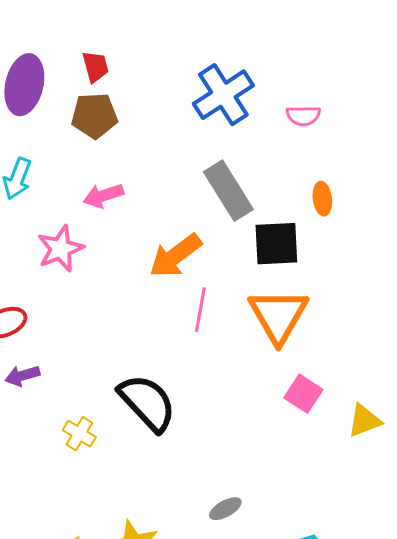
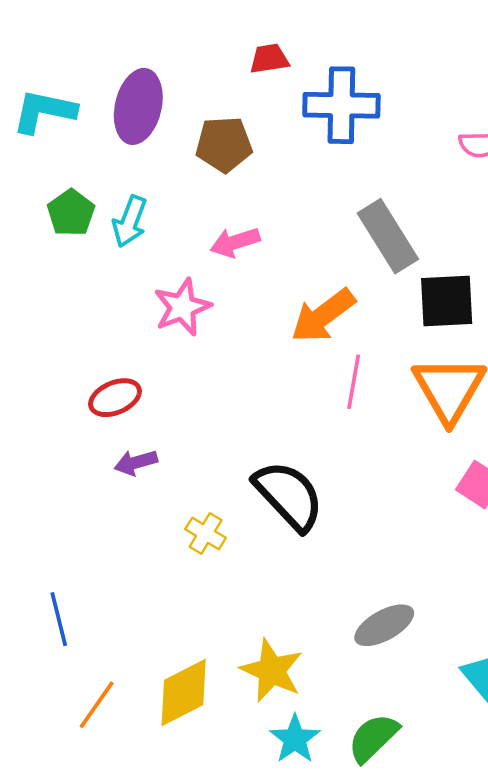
red trapezoid: (95, 67) -> (269, 59), moved, turned -84
blue cross: (223, 95) -> (341, 105), moved, turned 34
gray ellipse: (225, 509) -> (384, 625), size x1.5

